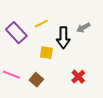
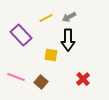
yellow line: (41, 24) -> (46, 18), moved
gray arrow: (83, 28) -> (69, 17), moved

